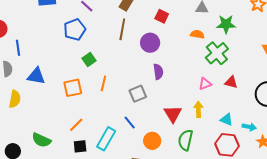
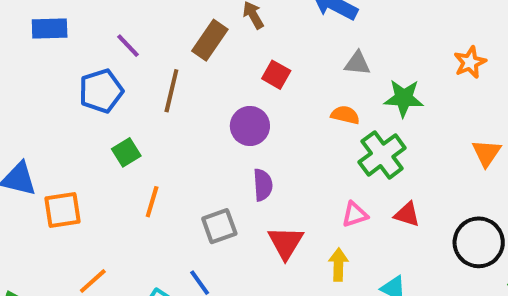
brown line: (122, 29) -> (171, 91), moved
orange square: (73, 88) -> (63, 210), moved
red triangle: (173, 114) -> (286, 243), moved

